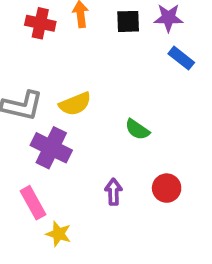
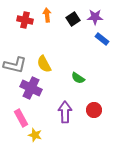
black square: (128, 21) -> (73, 19), turned -32
yellow semicircle: (75, 104) -> (44, 64), turned 84
purple arrow: (114, 192) -> (65, 112), size x1.5

